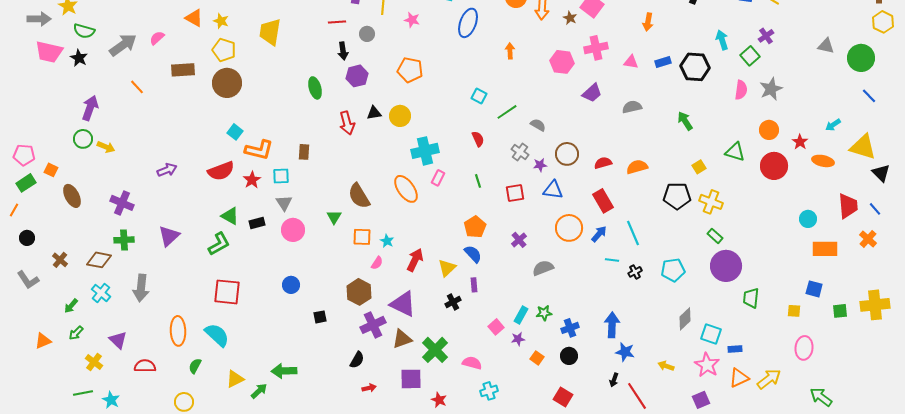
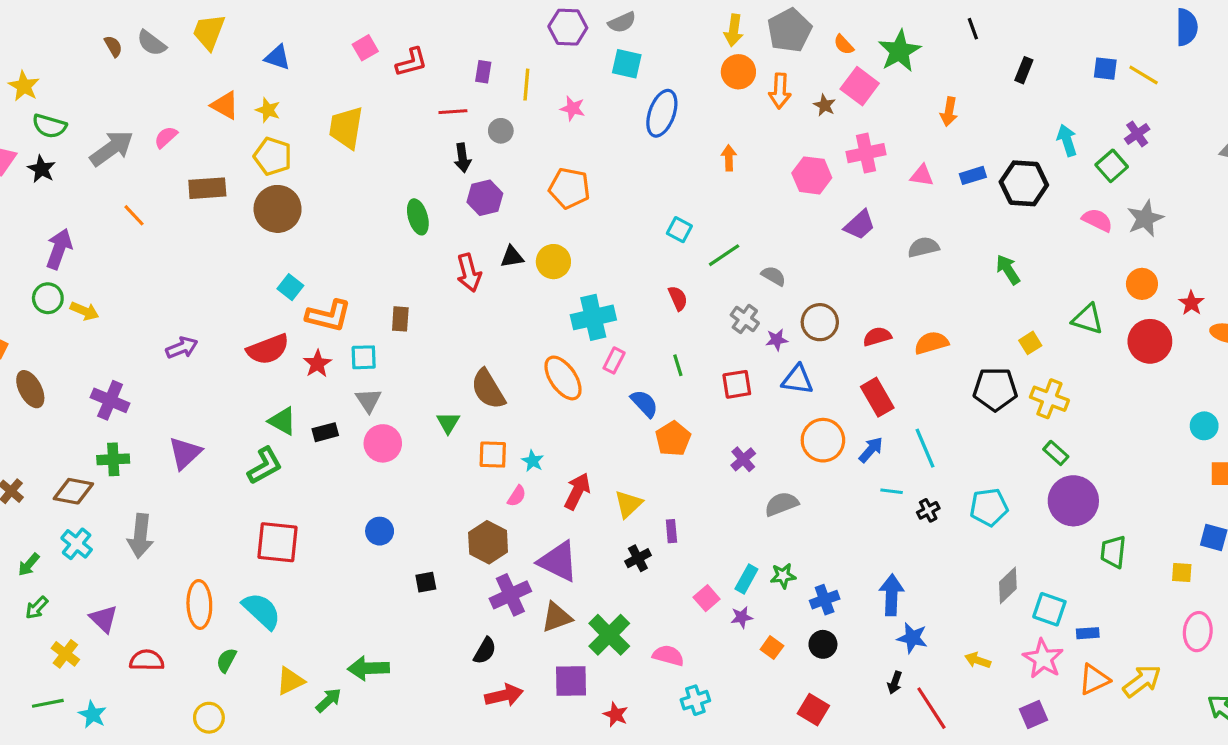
pink semicircle: (741, 90) -> (1097, 220), turned -72
blue semicircle: (473, 254) -> (644, 404), moved
red arrow: (369, 388) -> (504, 695), size x1.6

